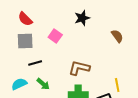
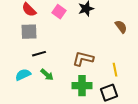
pink square: (55, 36) -> (59, 12), moved
yellow line: (117, 85) -> (115, 70), moved

